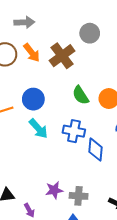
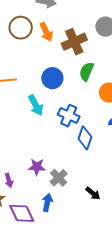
green semicircle: (81, 95) -> (87, 71), moved, turned 42
blue circle: (33, 99) -> (52, 78), moved
gray cross: (79, 196) -> (59, 178), turned 30

